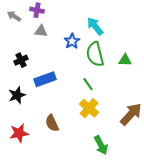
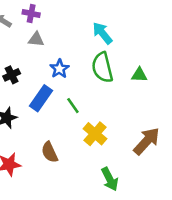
blue star: (72, 41) -> (59, 69), moved
blue rectangle: (45, 79) -> (41, 98), turned -35
green line: (88, 84) -> (73, 106), moved

